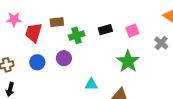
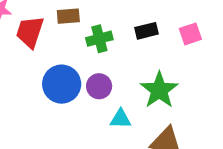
purple circle: (64, 58) -> (99, 86), moved
green star: (128, 61) -> (159, 90), moved
blue circle: (37, 62) -> (62, 84), moved, size x1.5

